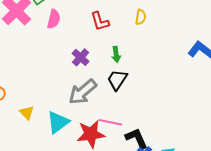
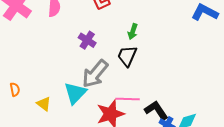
green arrow: (116, 54) -> (133, 32), moved, turned 35
cyan triangle: (58, 122) -> (75, 93), moved

